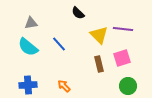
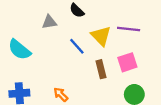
gray triangle: (31, 23) -> (49, 22), moved
blue line: (59, 44) -> (77, 46), moved

